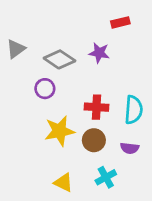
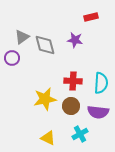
gray triangle: (16, 49) -> (22, 37), moved
gray diamond: (59, 59) -> (45, 45), turned 40
purple circle: (45, 89) -> (12, 58), moved
purple semicircle: (130, 148) -> (98, 112), size x1.5

